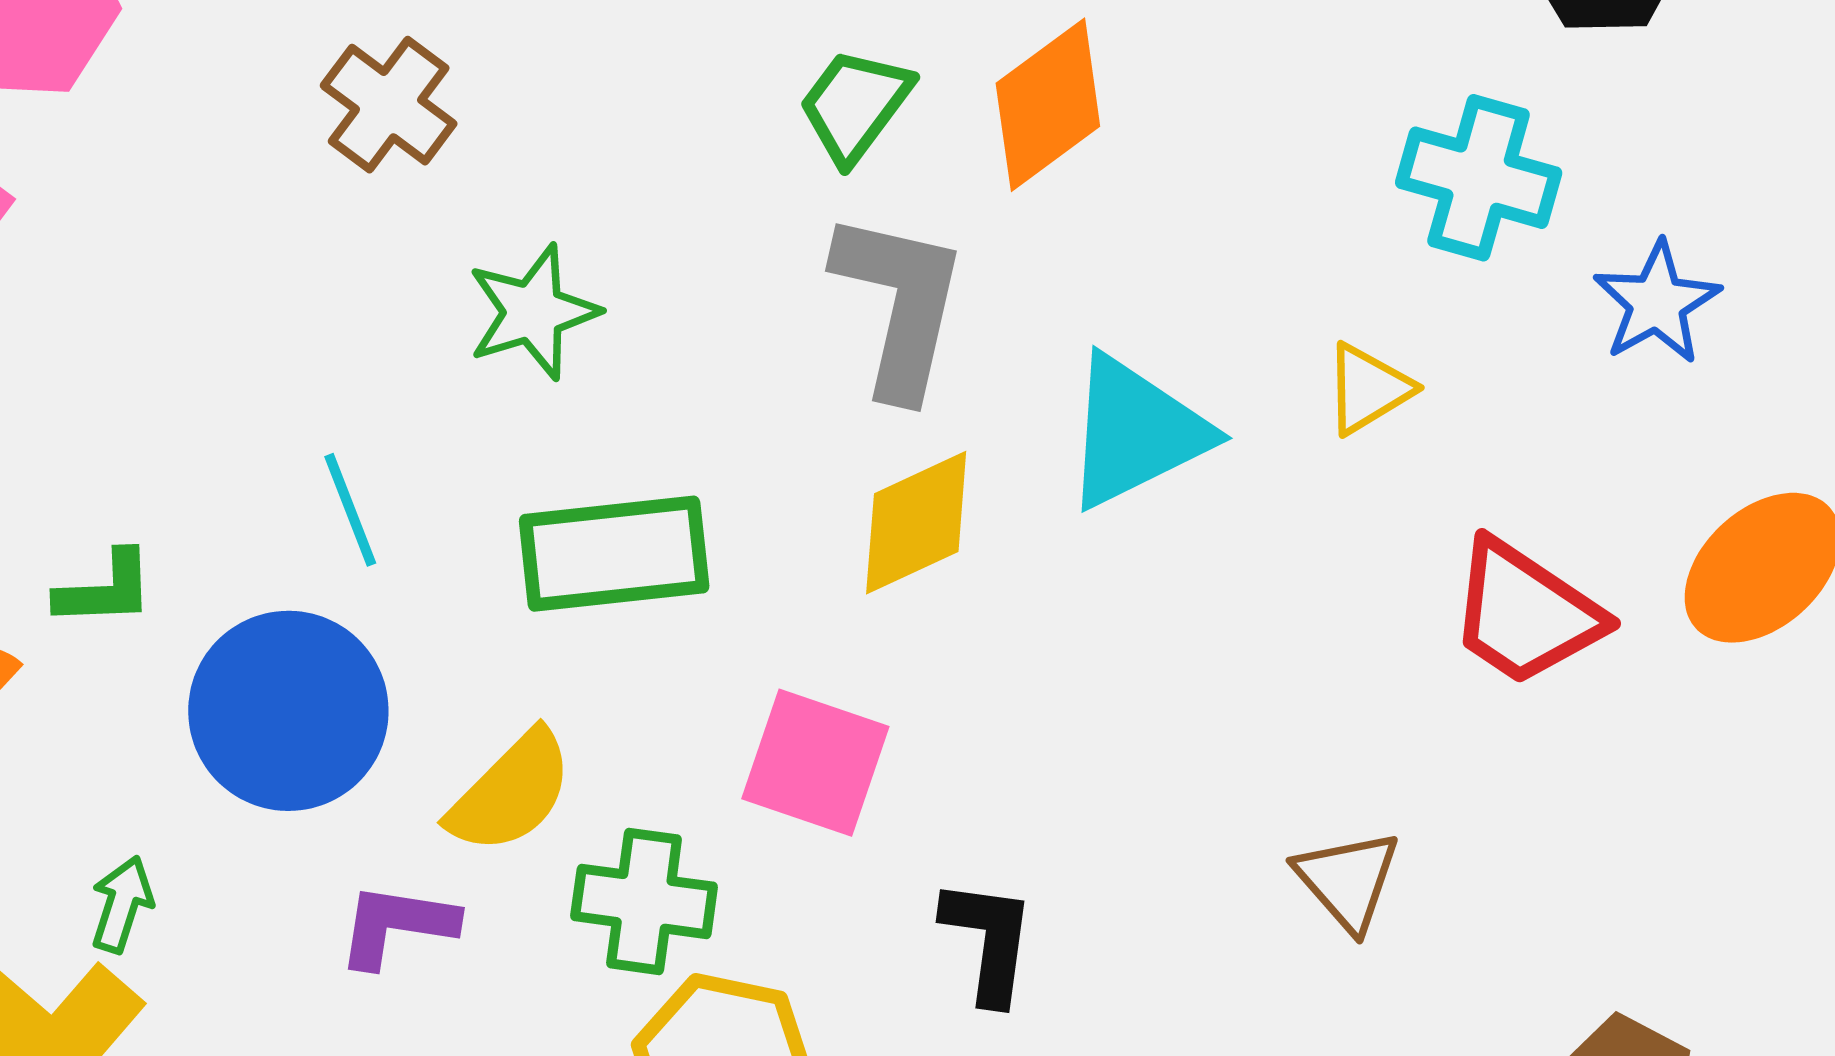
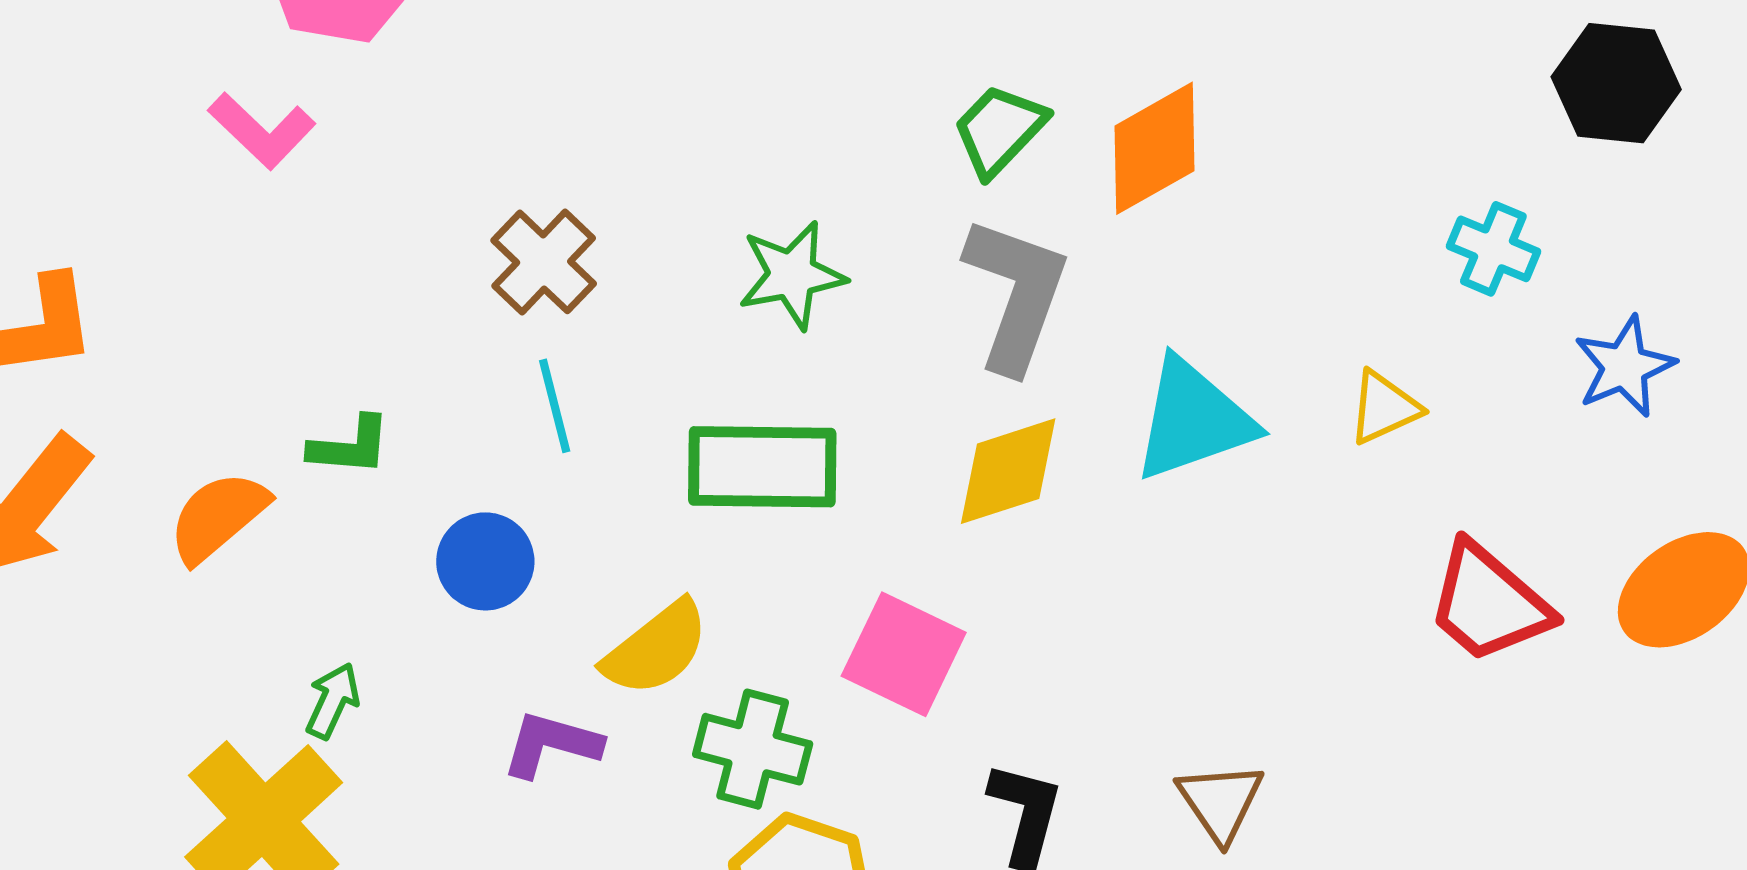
brown cross: (389, 105) -> (544, 262), moved
cyan cross: (1479, 178) -> (1493, 249), size x0.7
green star: (533, 312) -> (792, 275), moved
blue circle: (288, 711) -> (485, 561), size x0.6
brown triangle: (1348, 880) -> (1220, 802), moved

